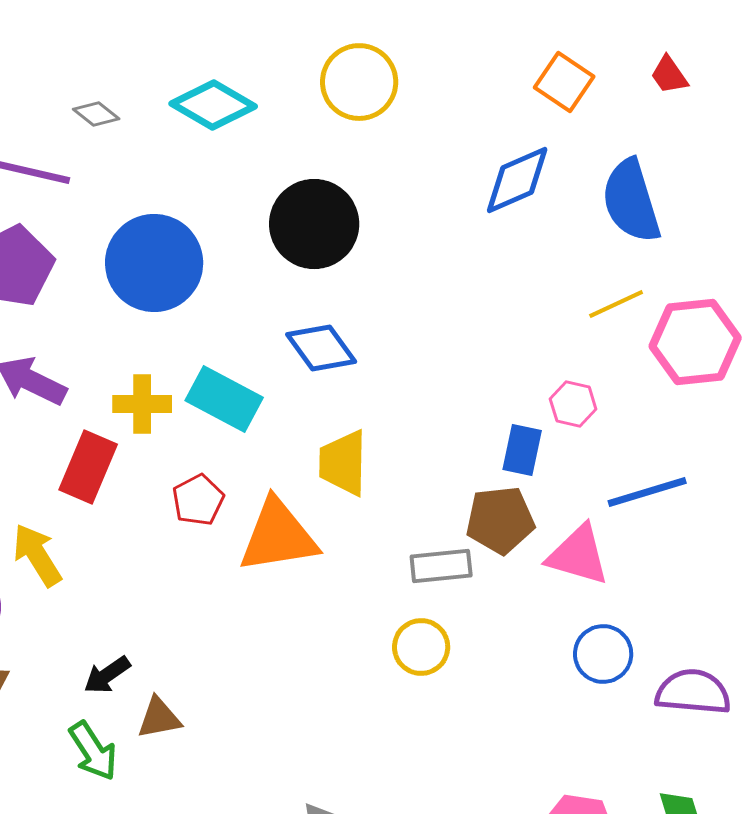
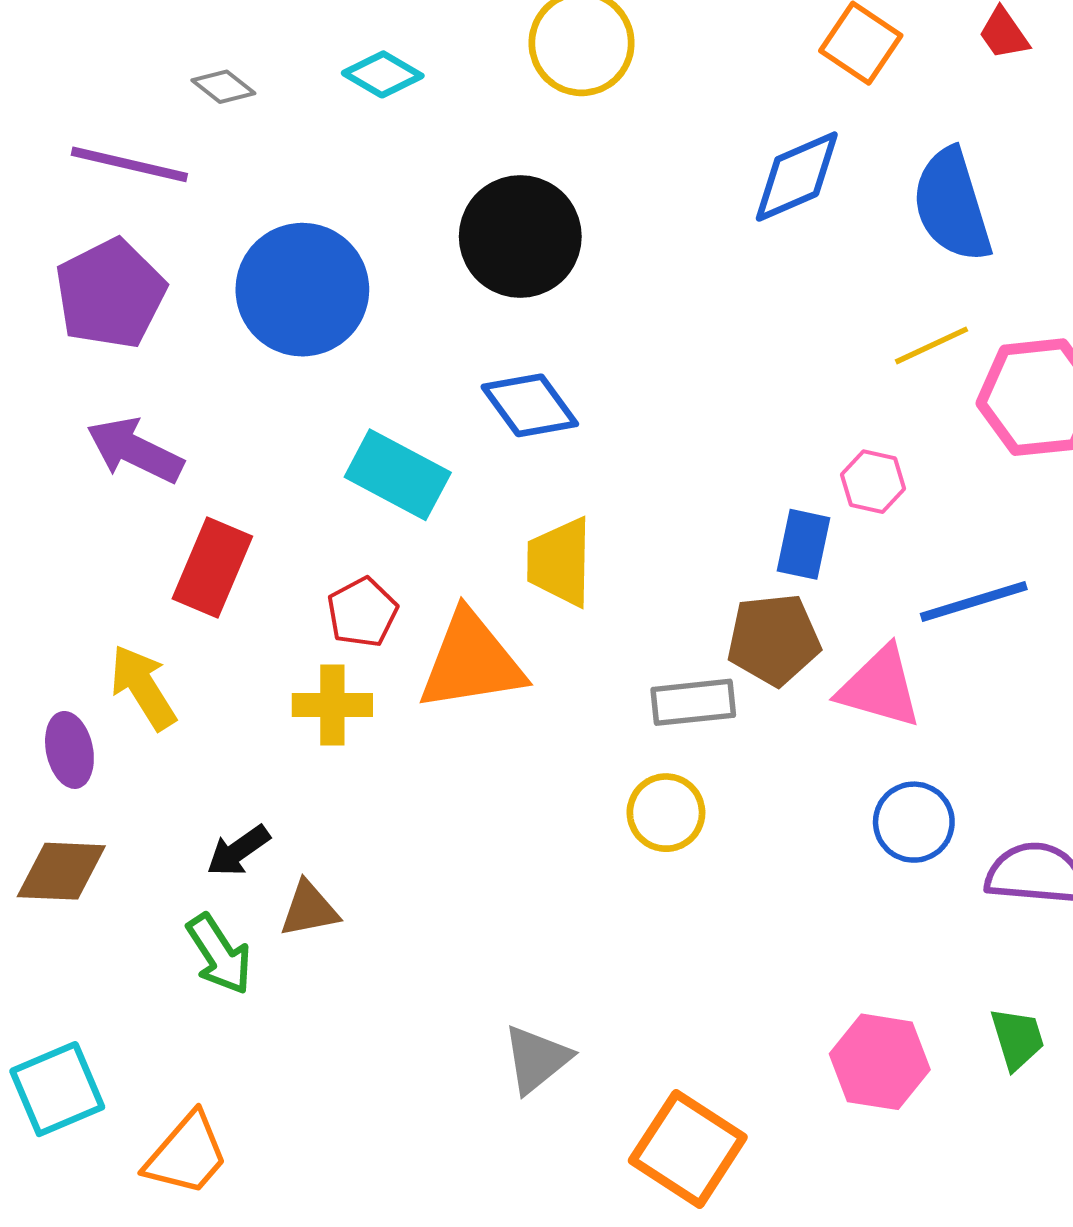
cyan diamond: (213, 105) -> (383, 74), size x0.7
yellow cross: (142, 404) -> (332, 705), moved

